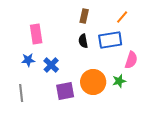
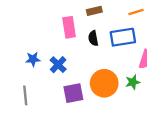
brown rectangle: (84, 16) -> (94, 11), turned 64
orange line: (122, 17) -> (136, 12), turned 32
pink rectangle: (36, 34) -> (69, 27), moved

